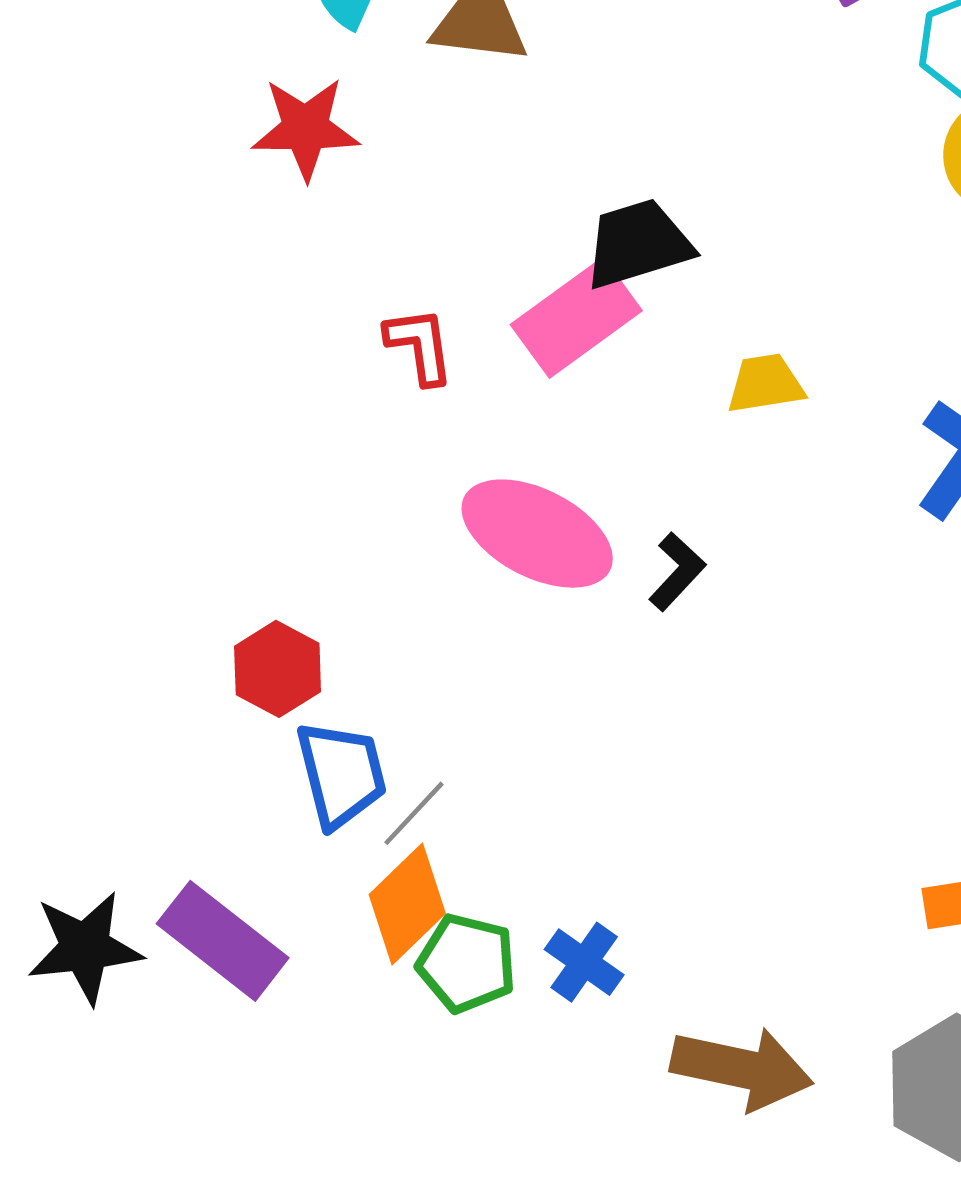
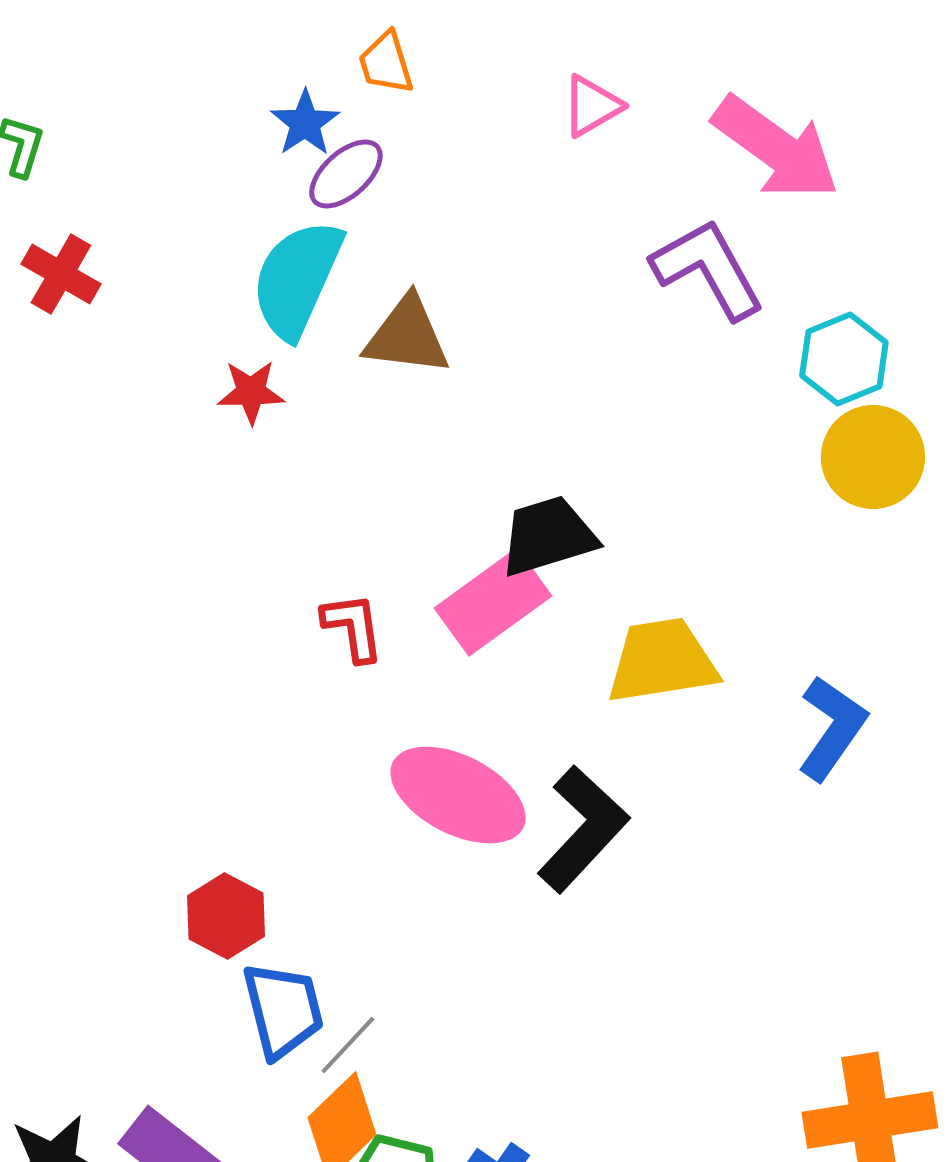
red star: (305, 128) -> (251, 392), moved, size x0.7
yellow trapezoid: (765, 384) -> (662, 661), size x1.6
black L-shape: (677, 572) -> (583, 829), size x1.8

